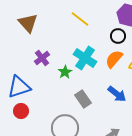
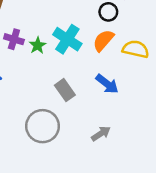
purple cross: (42, 58) -> (14, 39), turned -35
green star: (65, 72) -> (38, 45), moved

